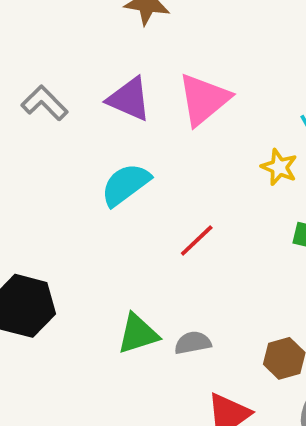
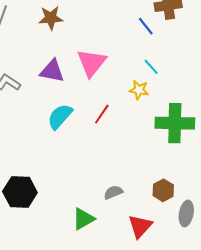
red line: (197, 240) -> (102, 114), moved
green triangle: (138, 334) -> (83, 219), moved

